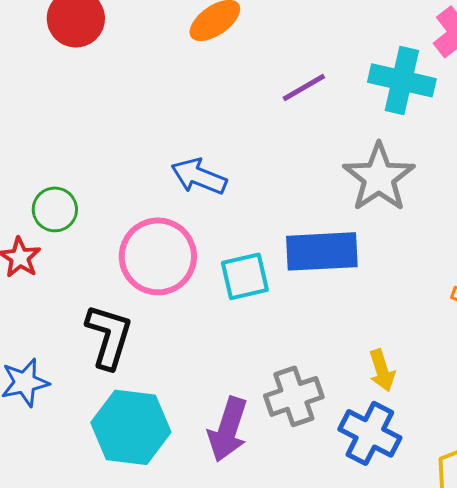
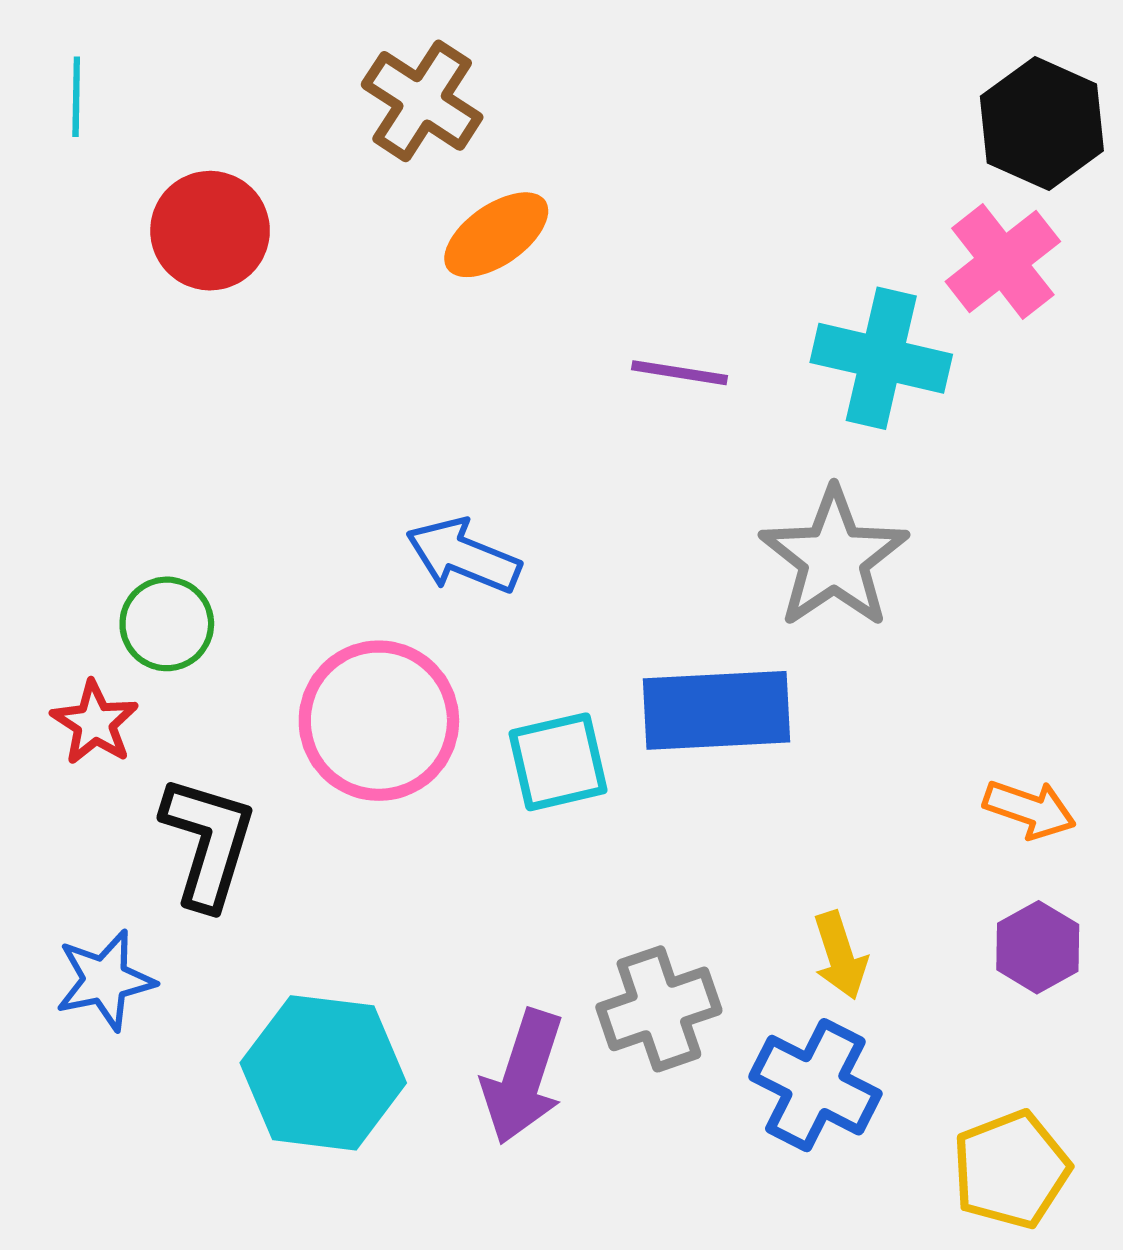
purple line: (304, 87) -> (680, 373), turned 39
black L-shape: (109, 336) -> (208, 842), moved

